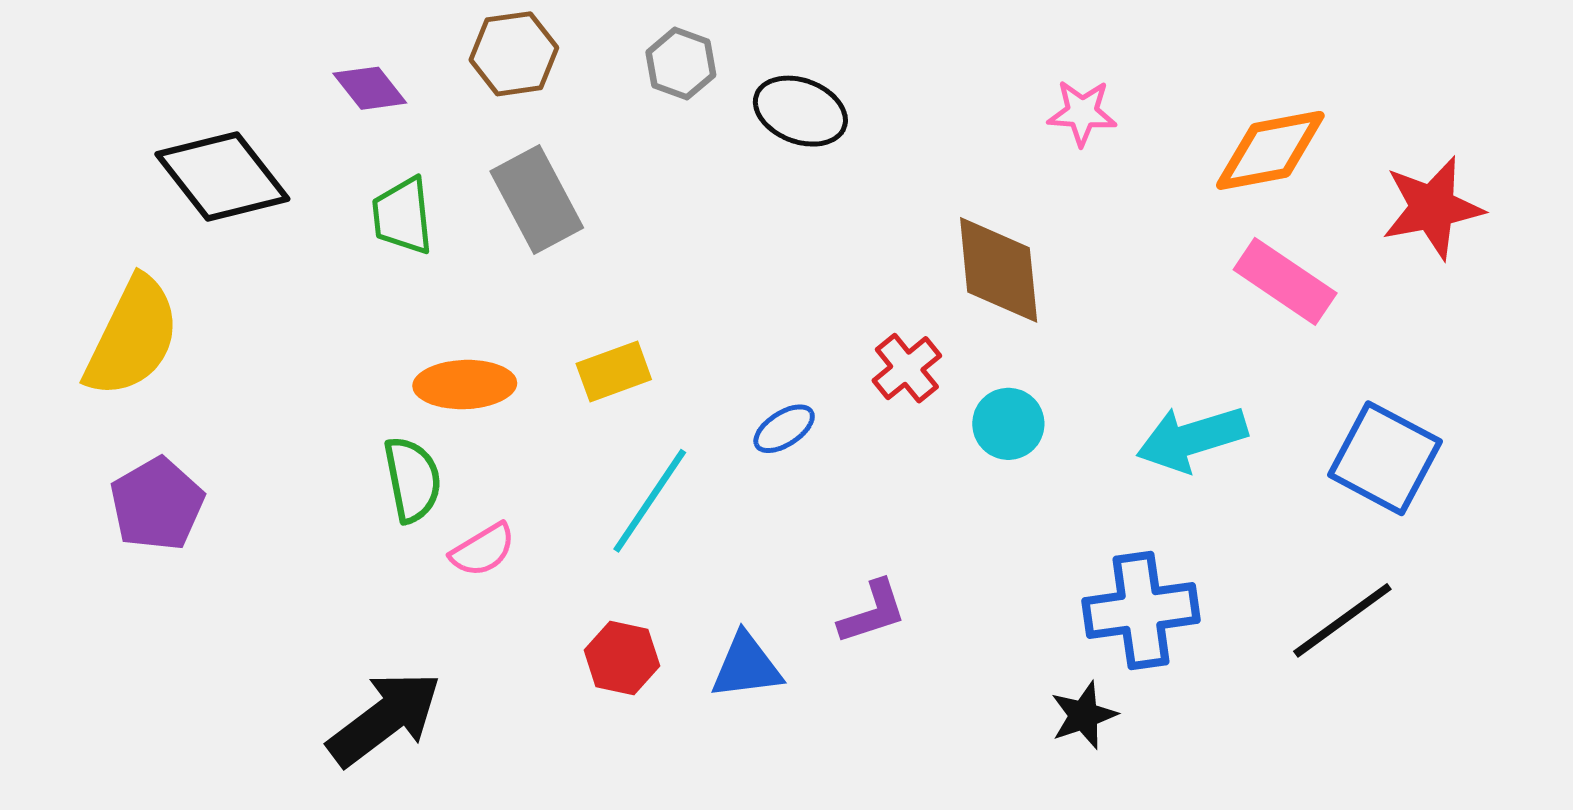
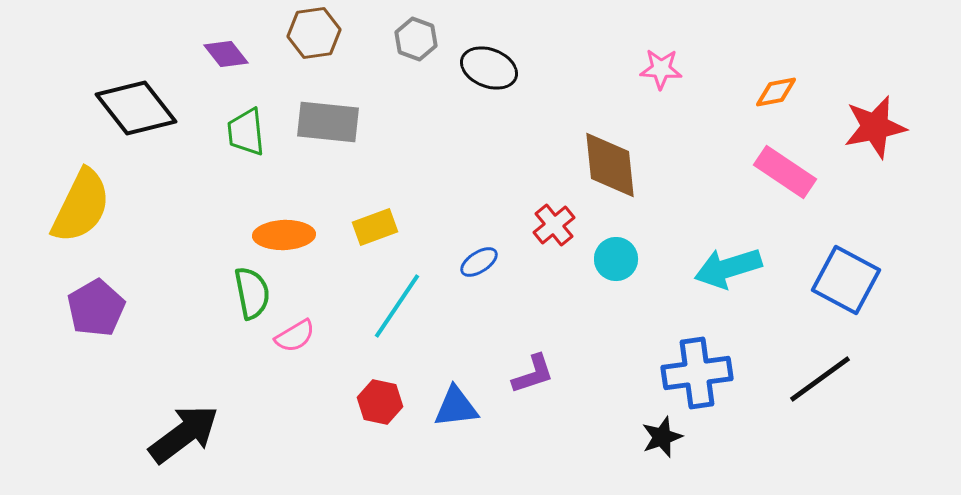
orange diamond: (1270, 150) -> (776, 92), size x0.6
gray rectangle: (537, 200) -> (328, 122), turned -56
black arrow: (385, 719) -> (184, 434), moved

